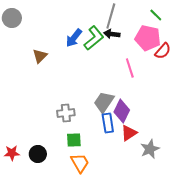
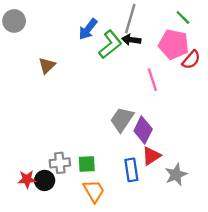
blue arrow: (74, 38) -> (88, 29), moved
gray cross: (66, 113) -> (60, 163), moved
blue rectangle: (108, 123) -> (131, 170), moved
red star: (12, 153) -> (27, 179), moved

